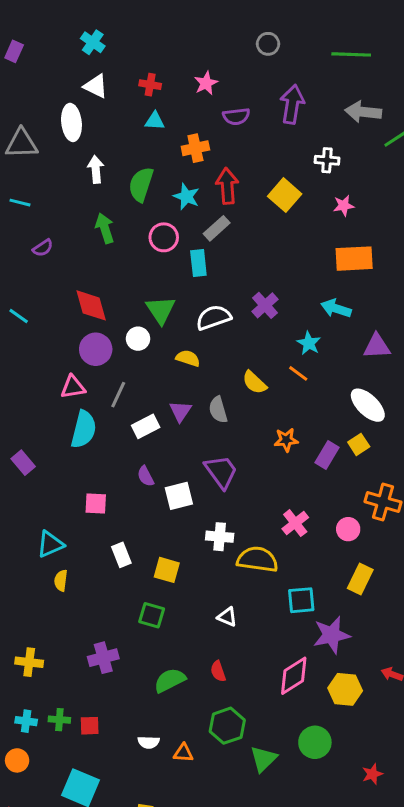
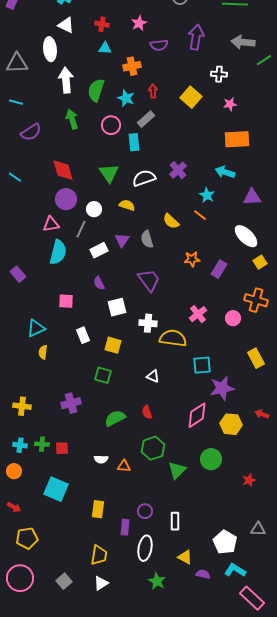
white arrow: (96, 169) -> (66, 80), size x1.4
red arrow: (227, 186) -> (153, 91), size x0.6
purple semicircle: (43, 248) -> (31, 132), size x1.5
white circle: (138, 339) -> (94, 209), moved
yellow square: (359, 444) -> (260, 262), moved
white square: (179, 496) -> (117, 307), moved
yellow rectangle: (360, 579) -> (256, 358), moved, turned -54

